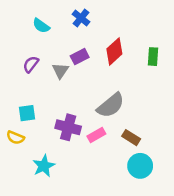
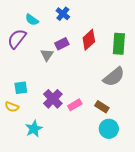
green rectangle: (153, 57) -> (119, 44), size x1.5
purple semicircle: (31, 64) -> (17, 39), moved, size x1.5
gray semicircle: (111, 105) -> (114, 77), moved
purple cross: (68, 127) -> (53, 99), turned 30

